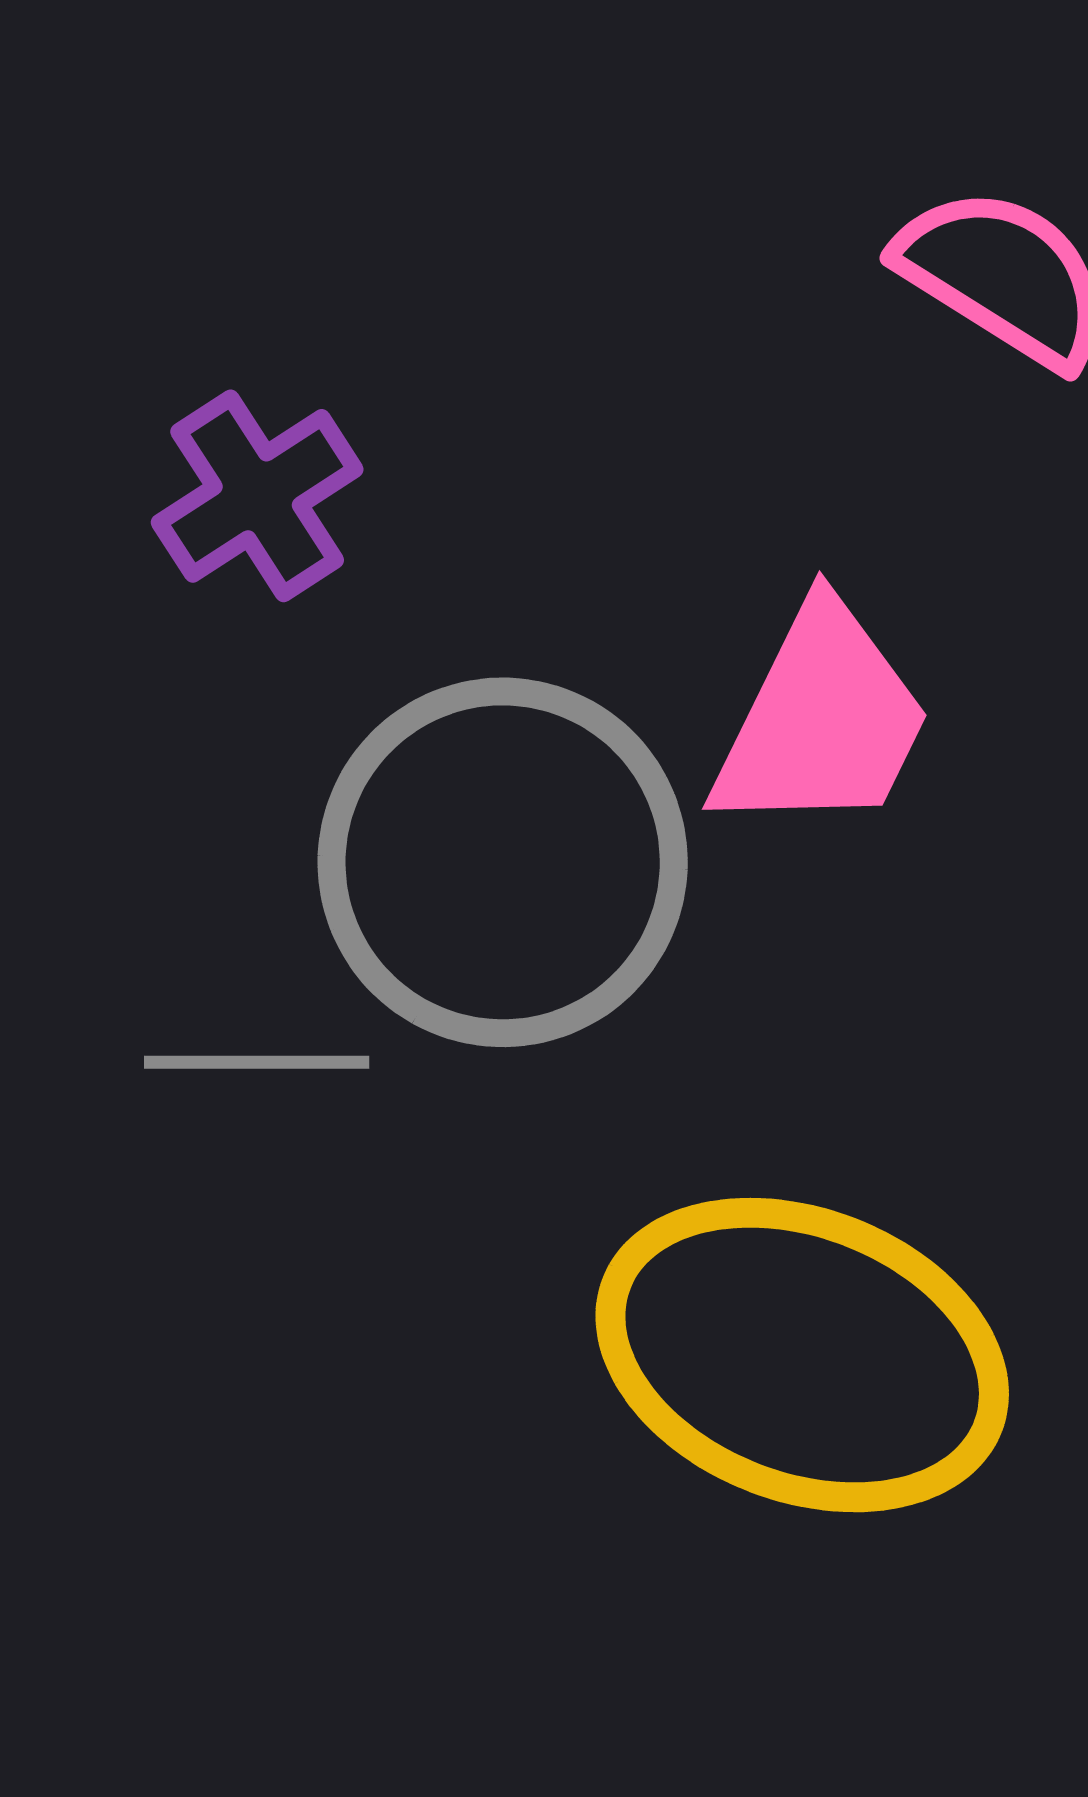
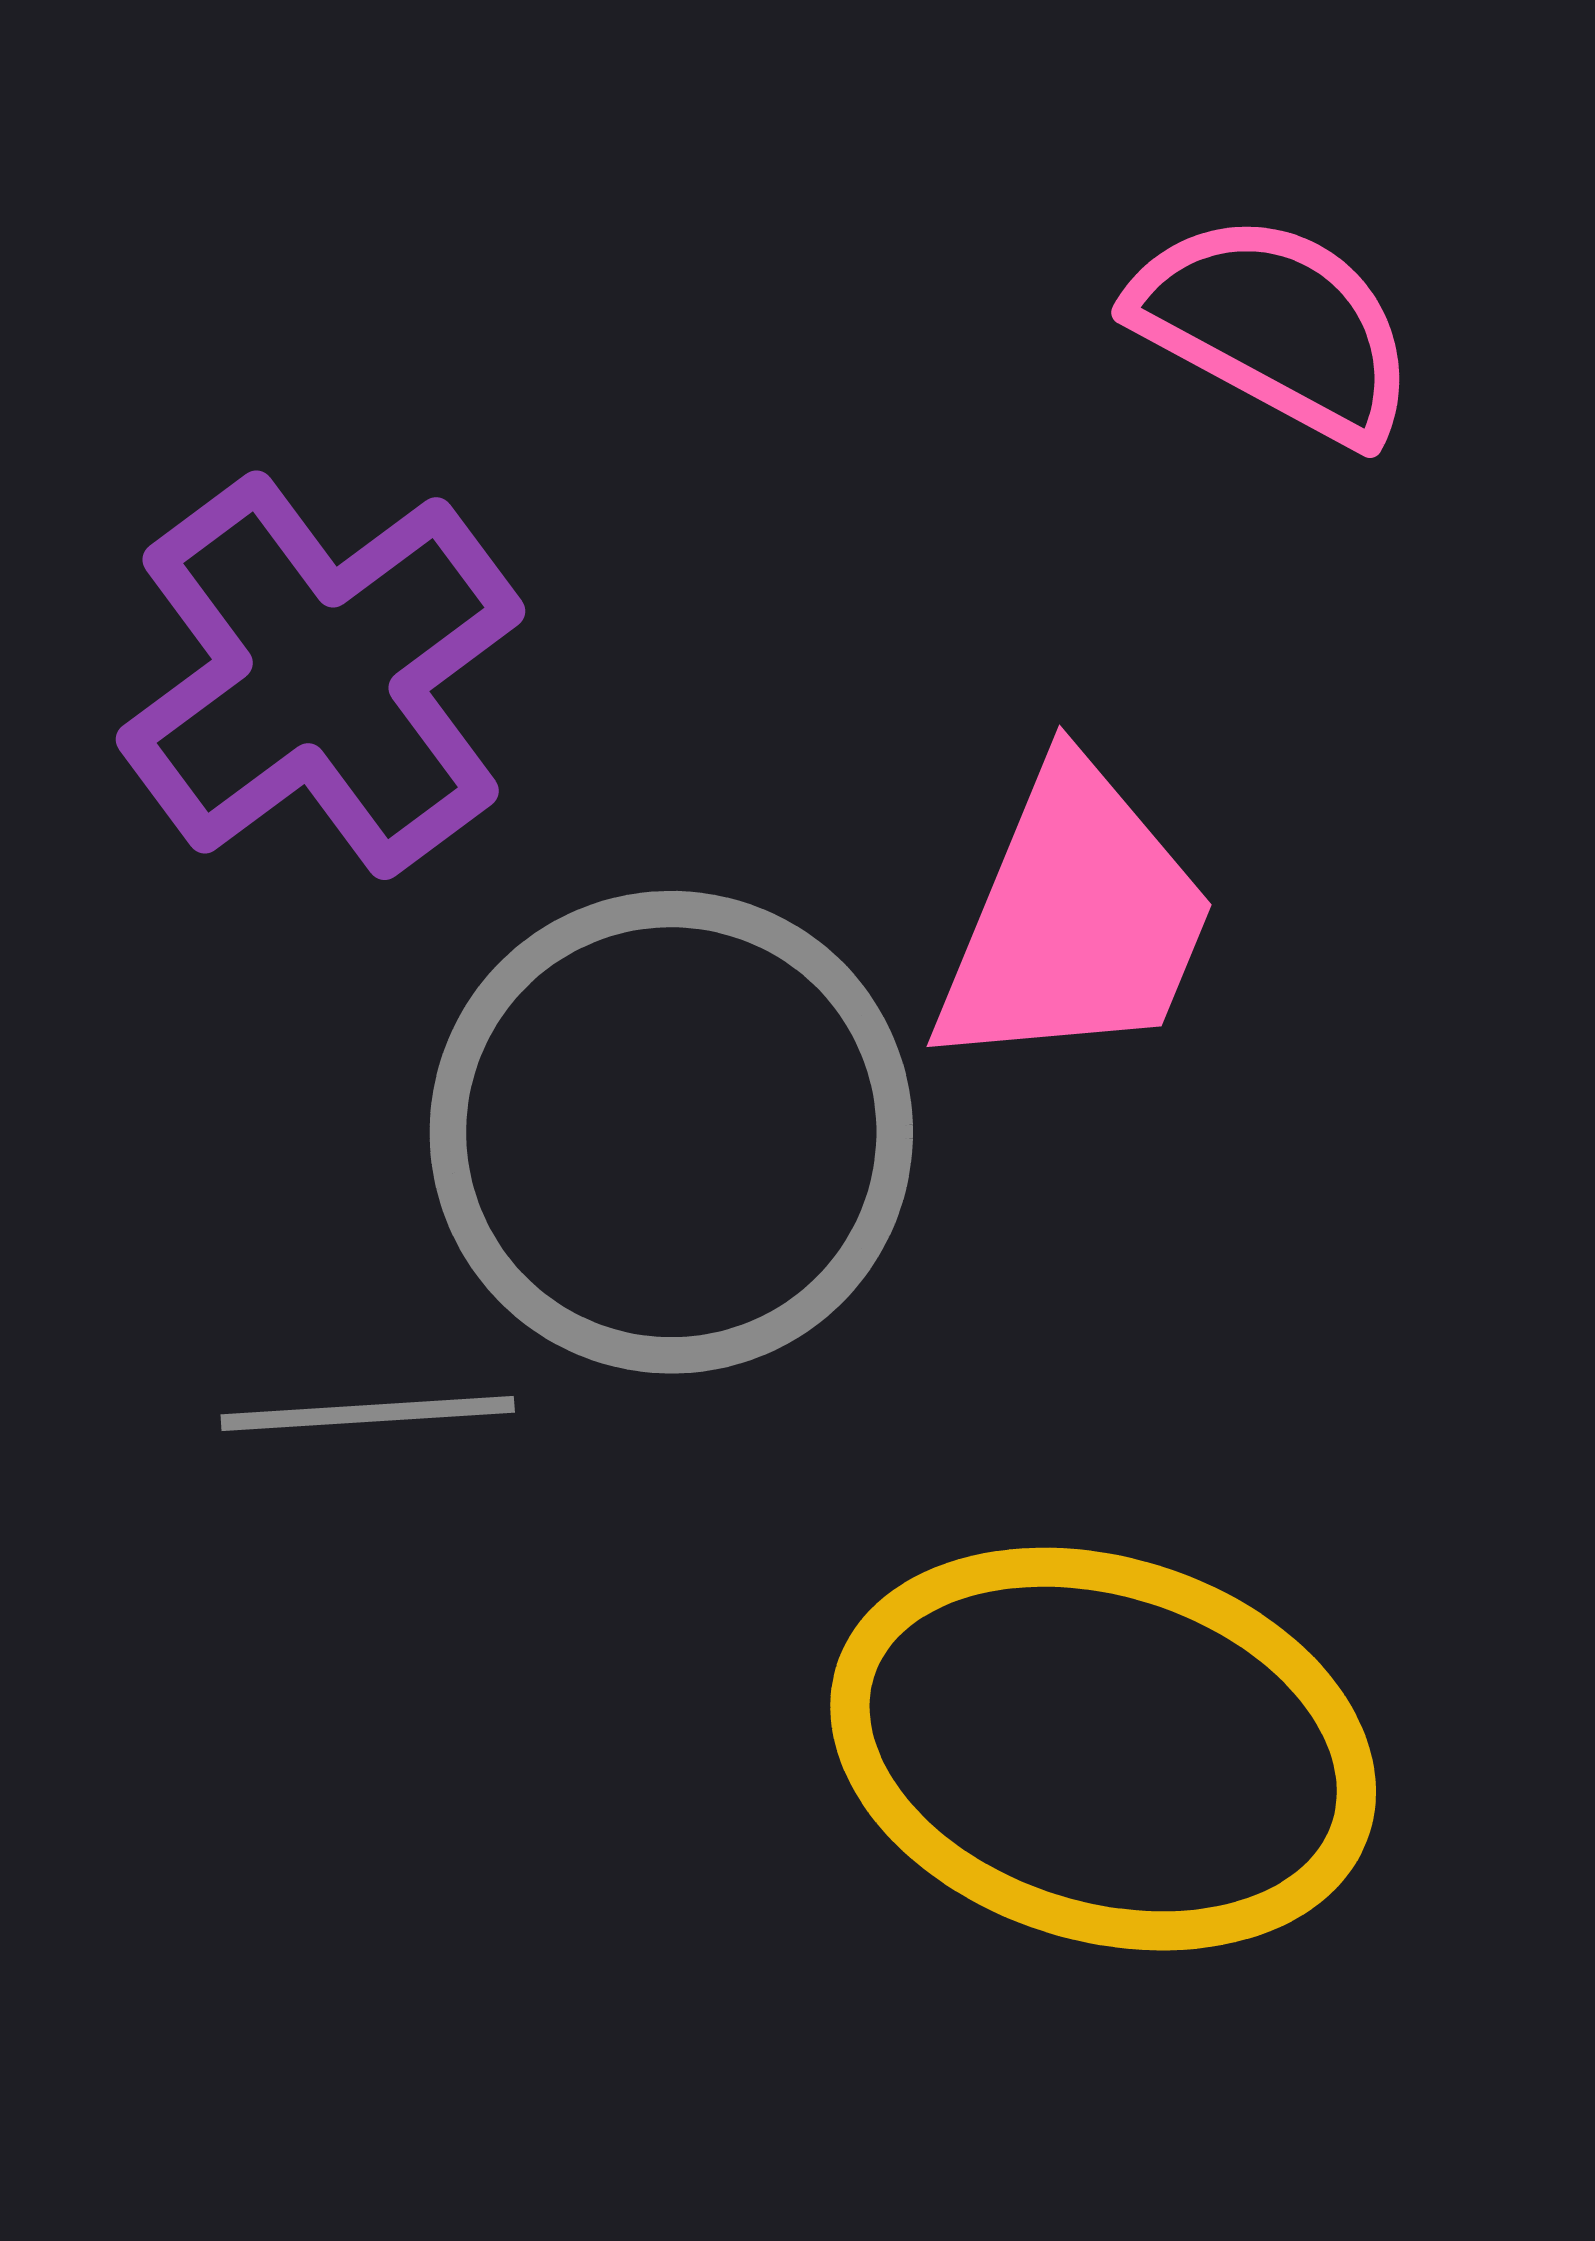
purple cross: (257, 496) -> (321, 675), size x1.5

